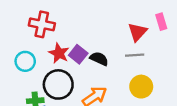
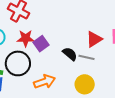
red star: (59, 53) -> (26, 38), turned 30
black semicircle: (99, 59) -> (70, 54), moved

